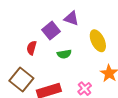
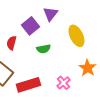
purple triangle: (71, 18) -> (50, 14), turned 49

